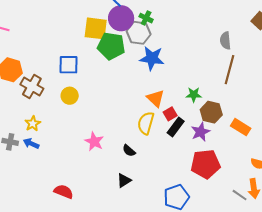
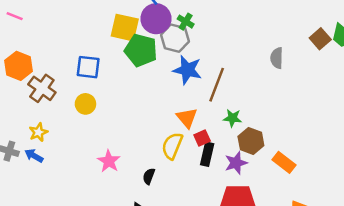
brown line: (229, 70) -> (217, 85), moved
black rectangle: (176, 127) -> (207, 154), turned -30
black semicircle: (129, 151) -> (149, 176), turned 64

